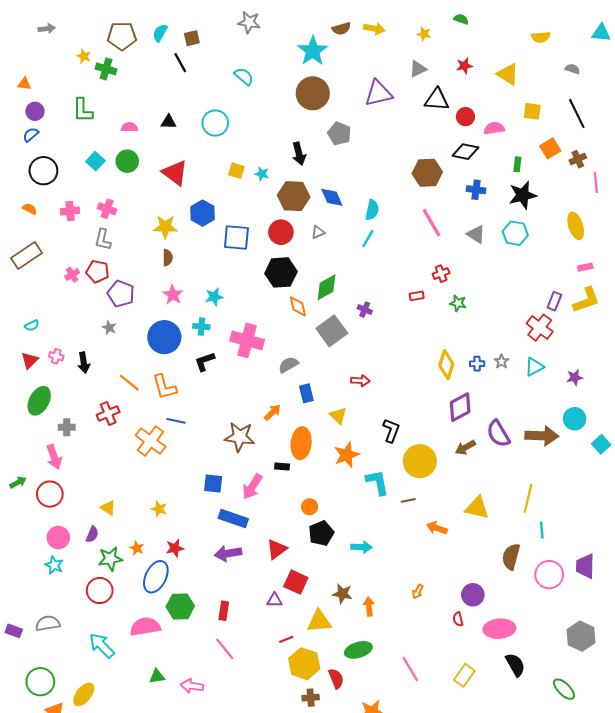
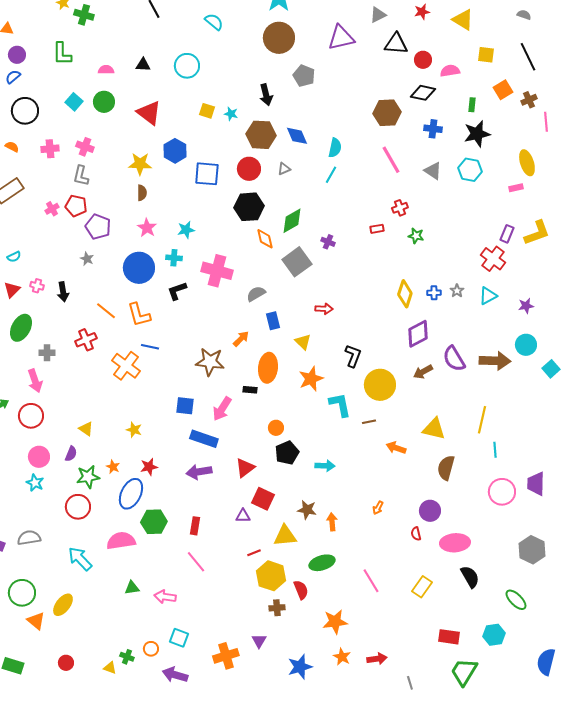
pink rectangle: (585, 267) -> (516, 188), moved
brown semicircle: (511, 557) -> (446, 468), moved

